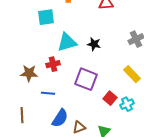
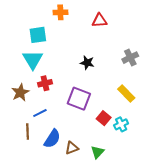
cyan triangle: (67, 42) -> (33, 60), moved, turned -45
brown star: (29, 73) -> (20, 92), turned -30
blue line: (48, 93) -> (40, 113), turned -32
brown line: (22, 115) -> (28, 132), moved

